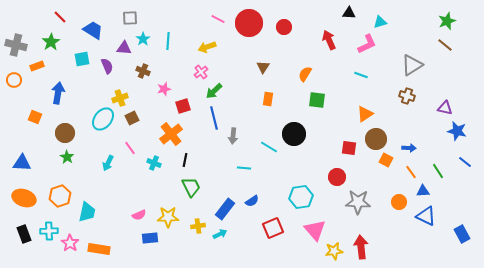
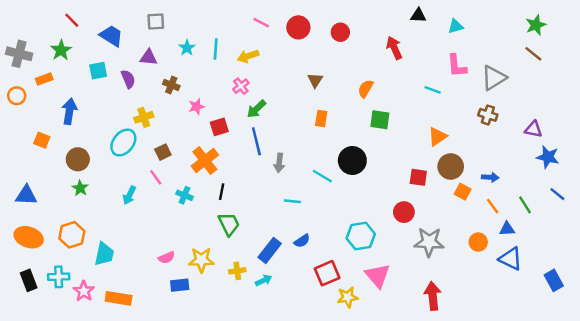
red circle: (249, 23) -> (298, 27), size x0.7
cyan star: (143, 39) -> (187, 48), moved
cyan line: (168, 41) -> (216, 49), moved
pink L-shape: (367, 44) -> (457, 66), moved, turned 110
brown square: (132, 118) -> (163, 152), moved
yellow star: (334, 251) -> (348, 297), moved

